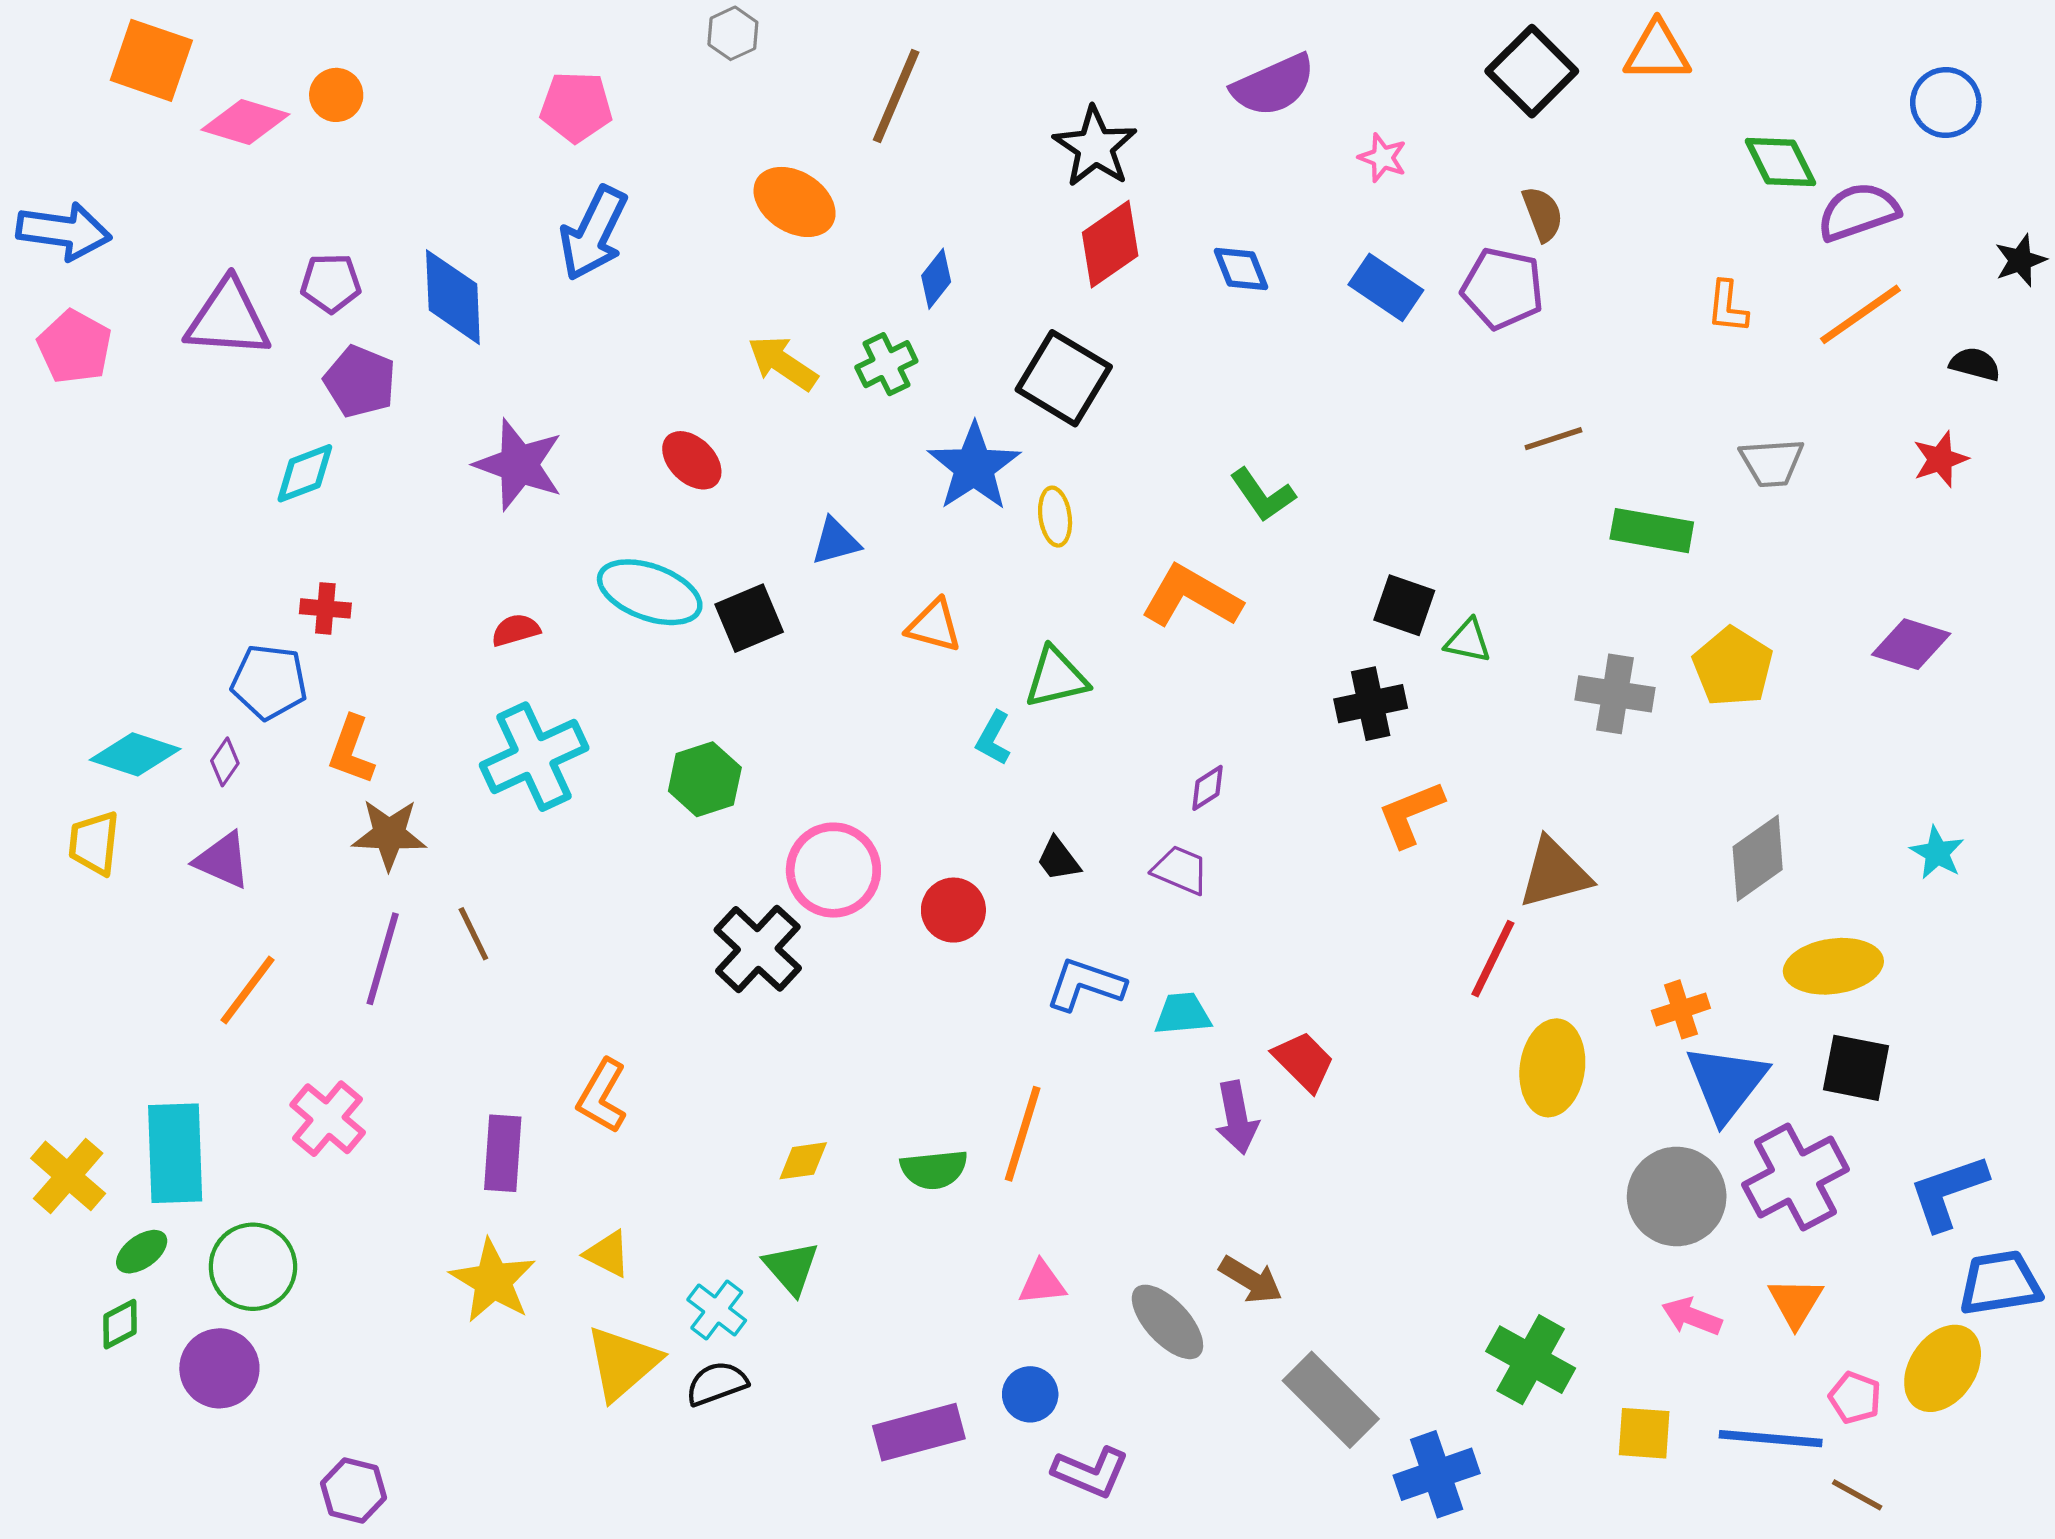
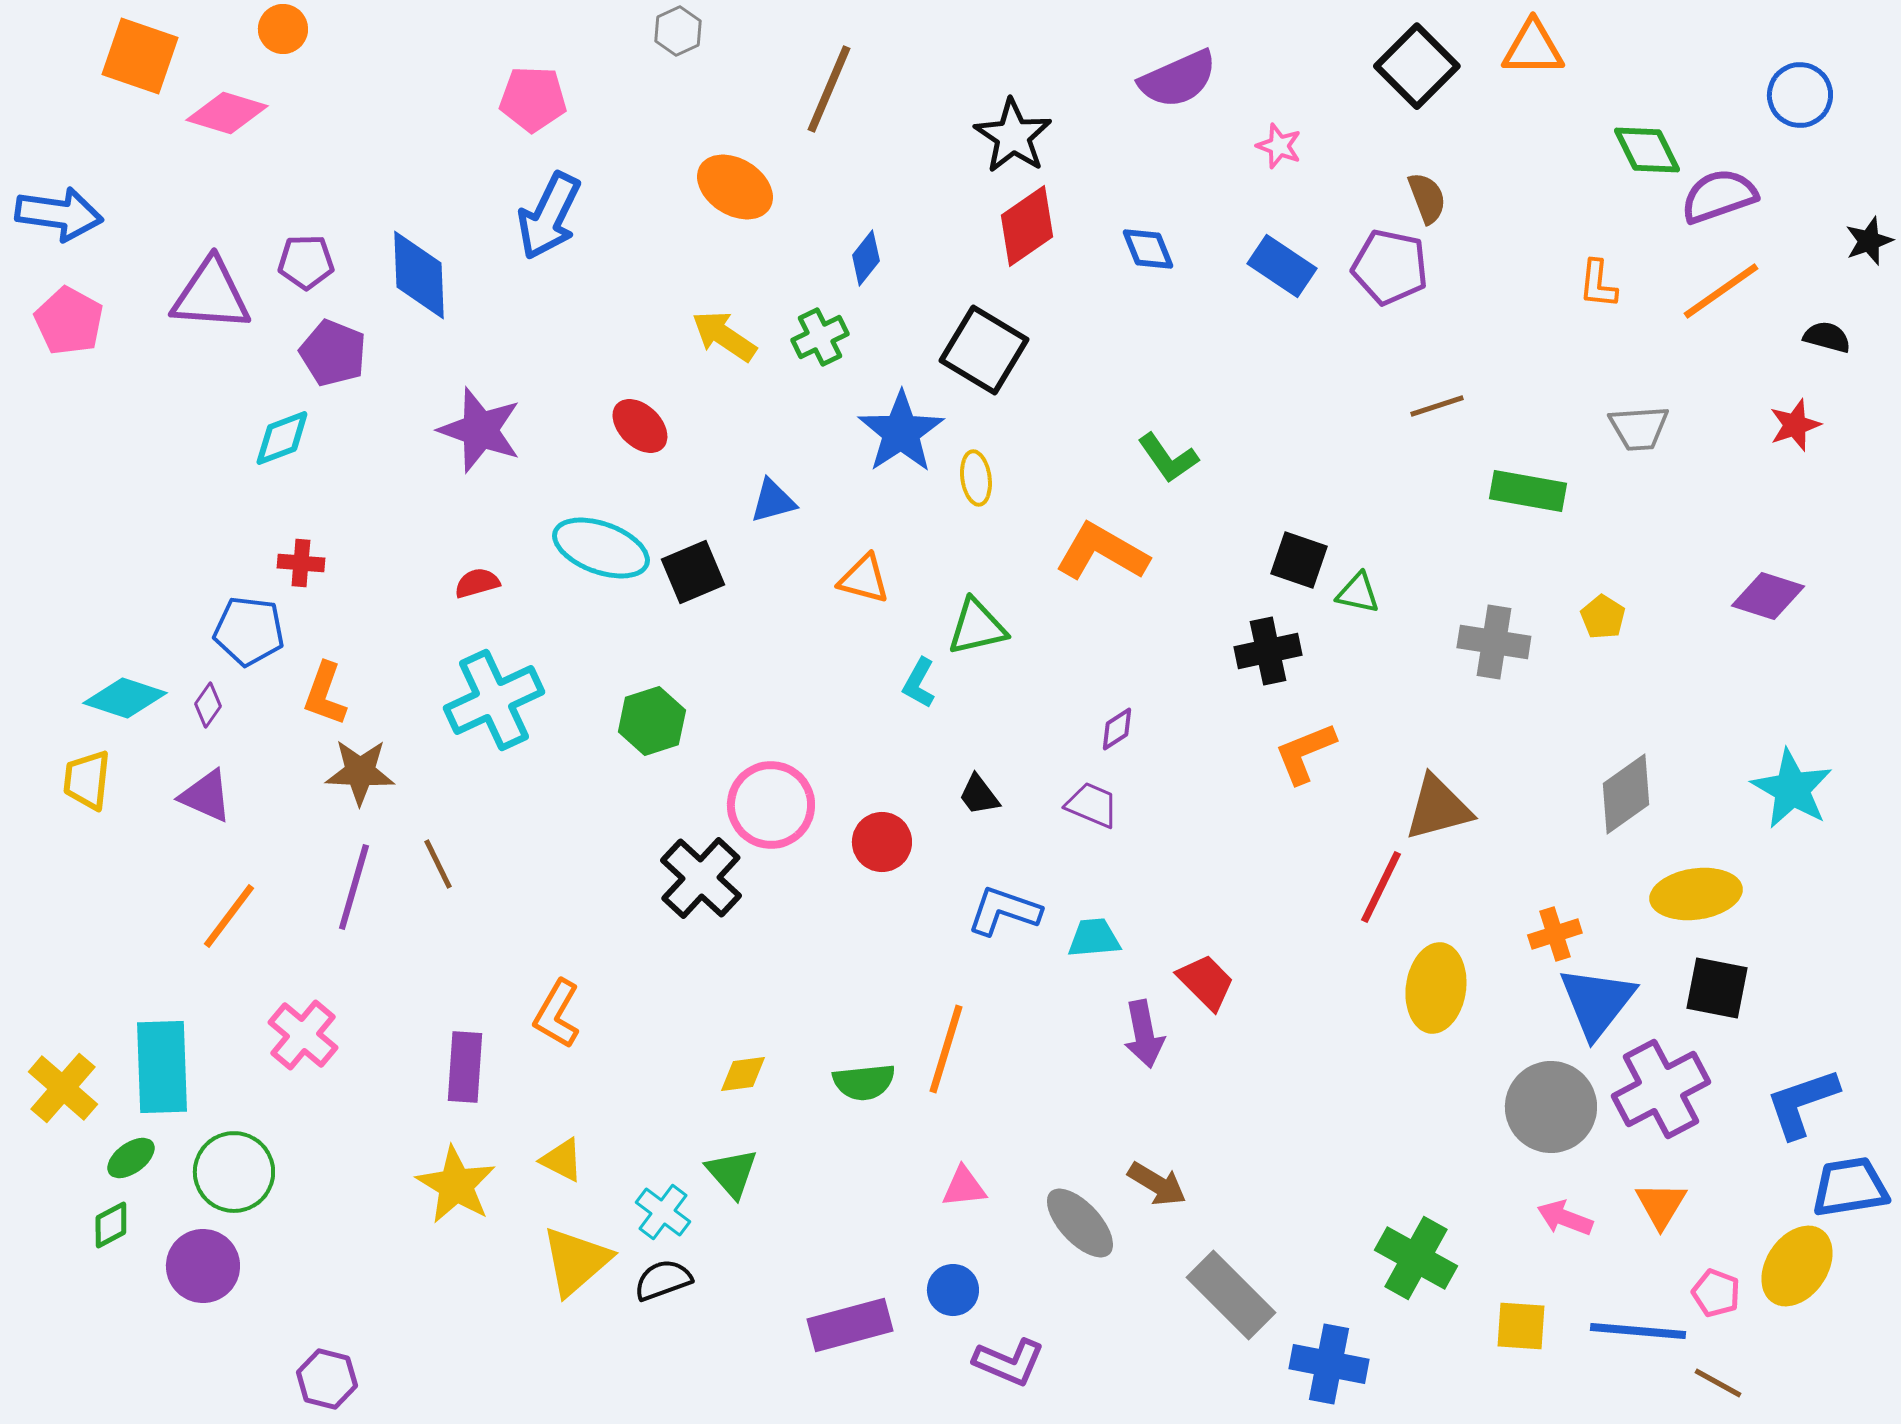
orange circle: (336, 95) -> (283, 29), moved
yellow pentagon: (1733, 667) -> (1603, 617), size x0.6
cyan star: (1937, 853) -> (1792, 789), size x1.6
blue cross: (1437, 1474) -> (1329, 1364), turned 30

